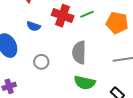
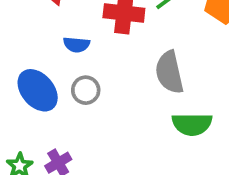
gray circle: (41, 62) -> (86, 90), moved

